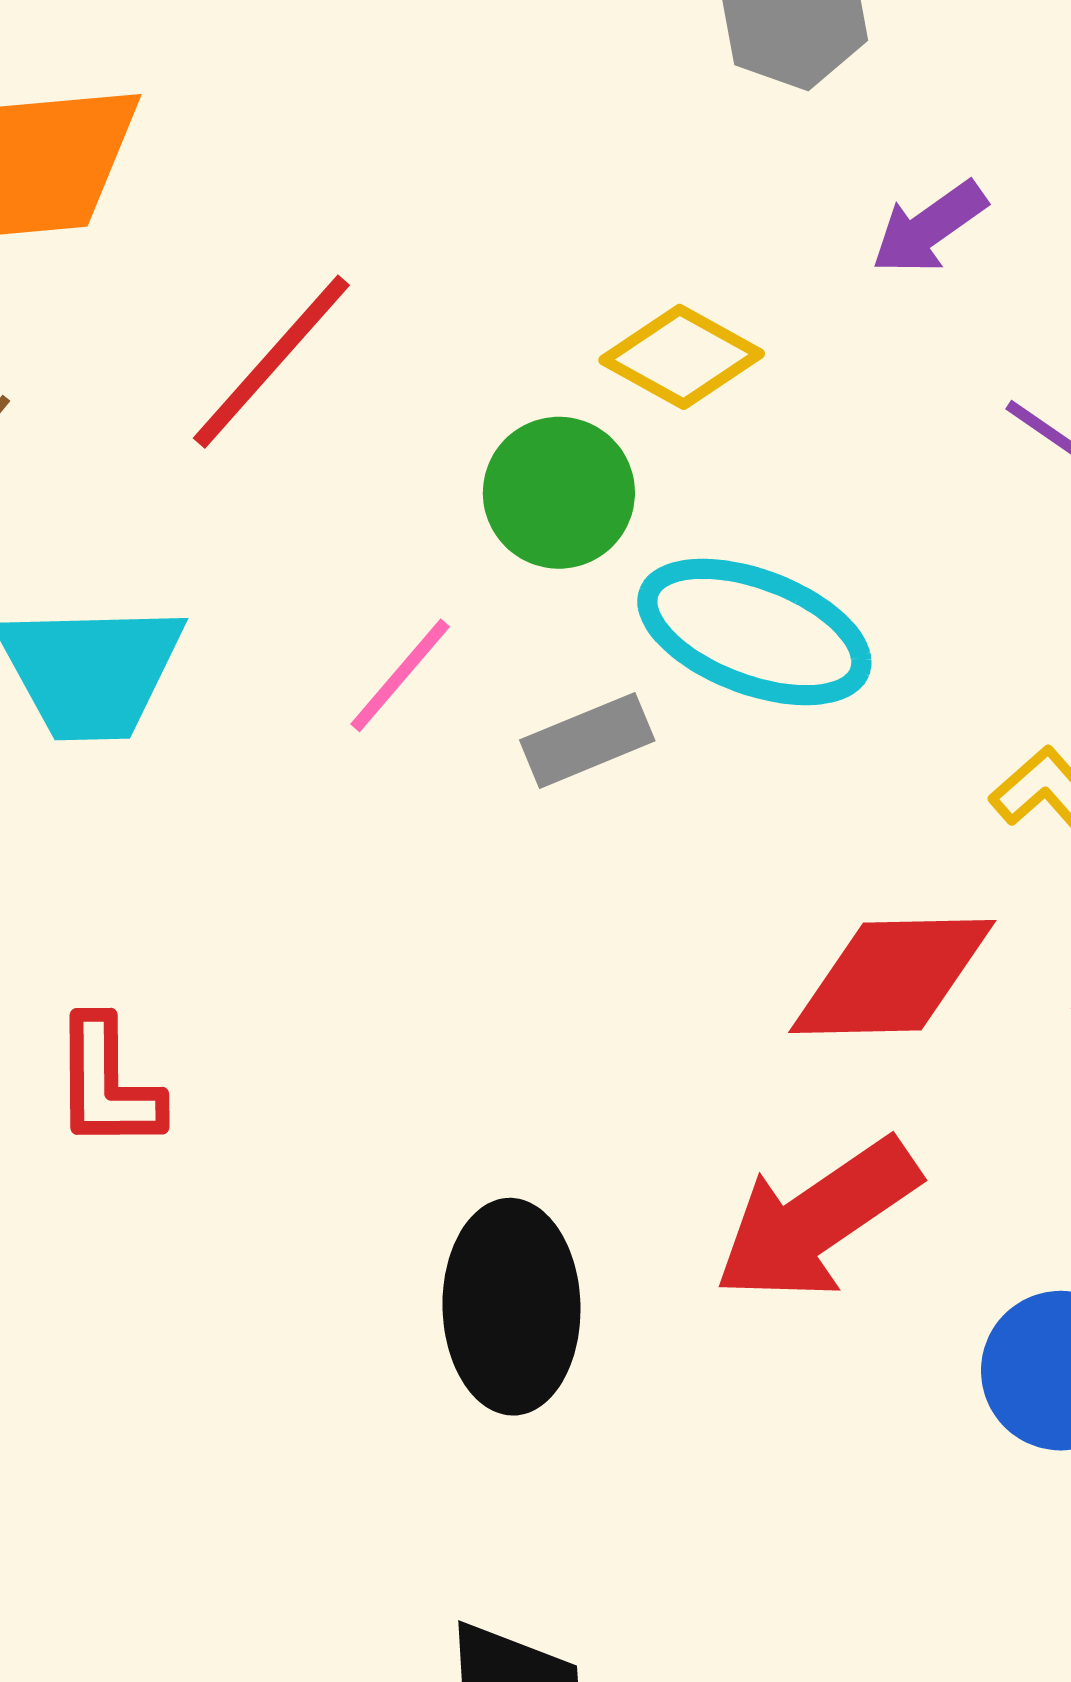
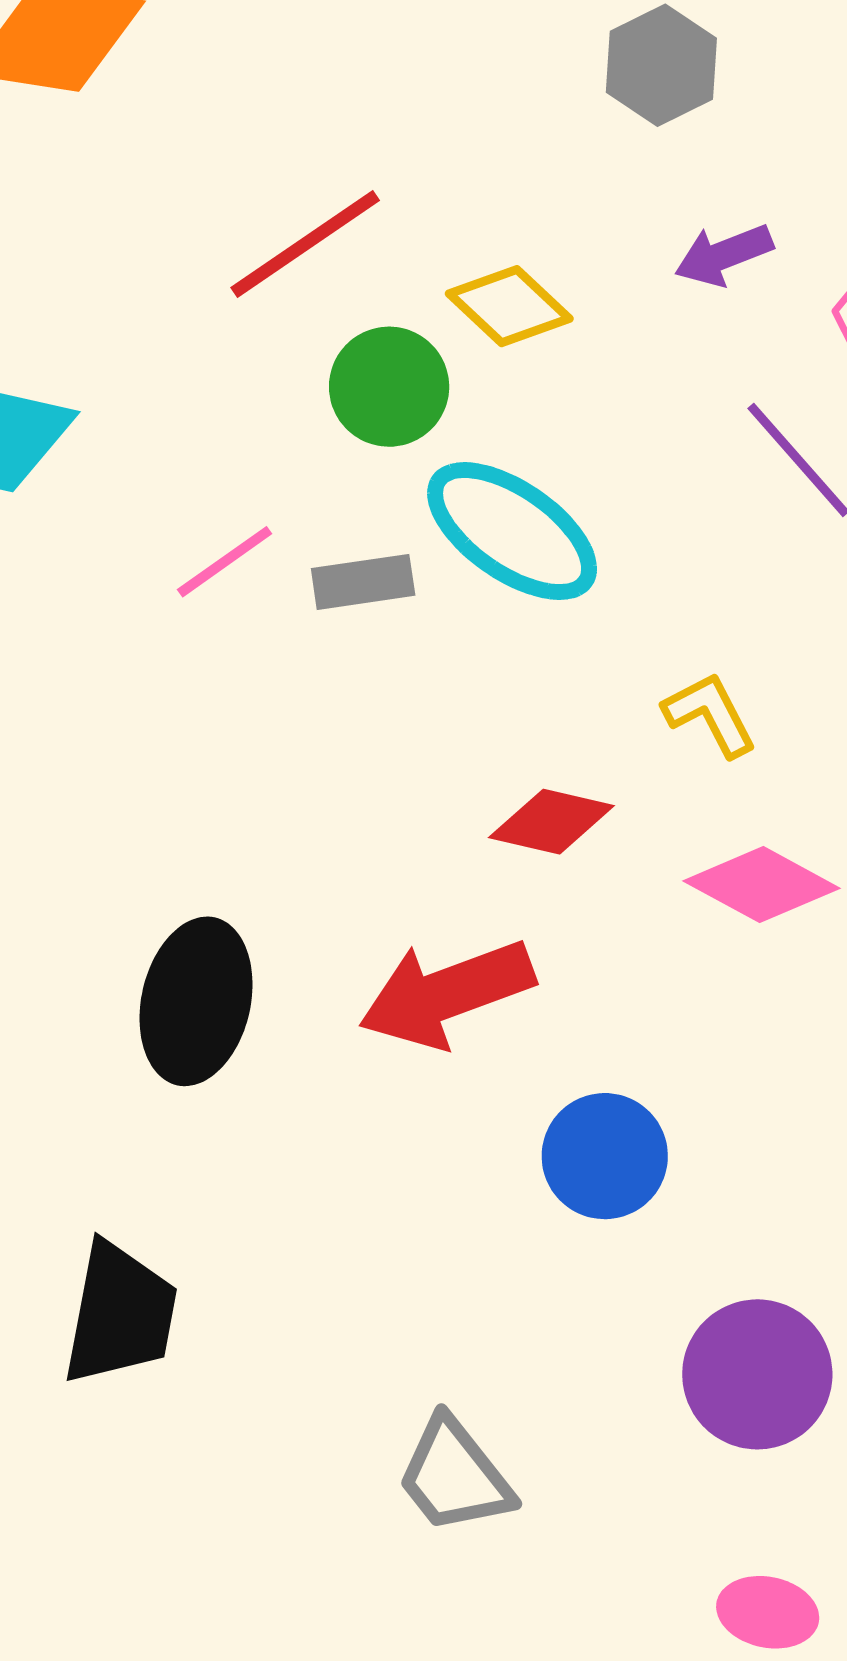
red line: (271, 362) -> (305, 244), moved
pink line: (400, 675) -> (225, 562), moved
red diamond: (892, 976) -> (551, 822), size x0.7

